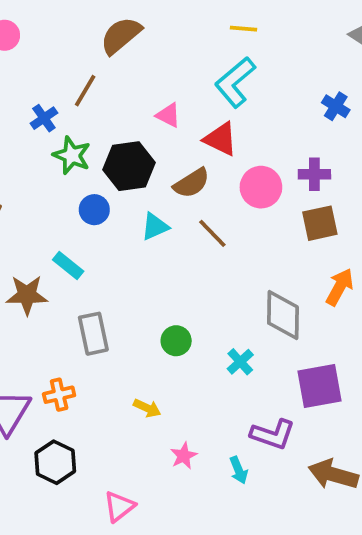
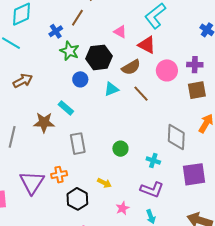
cyan cross: (240, 362) -> (153, 161), turned -32
purple L-shape: (273, 434) -> (152, 190), moved
black hexagon: (55, 462) -> (77, 199), moved

